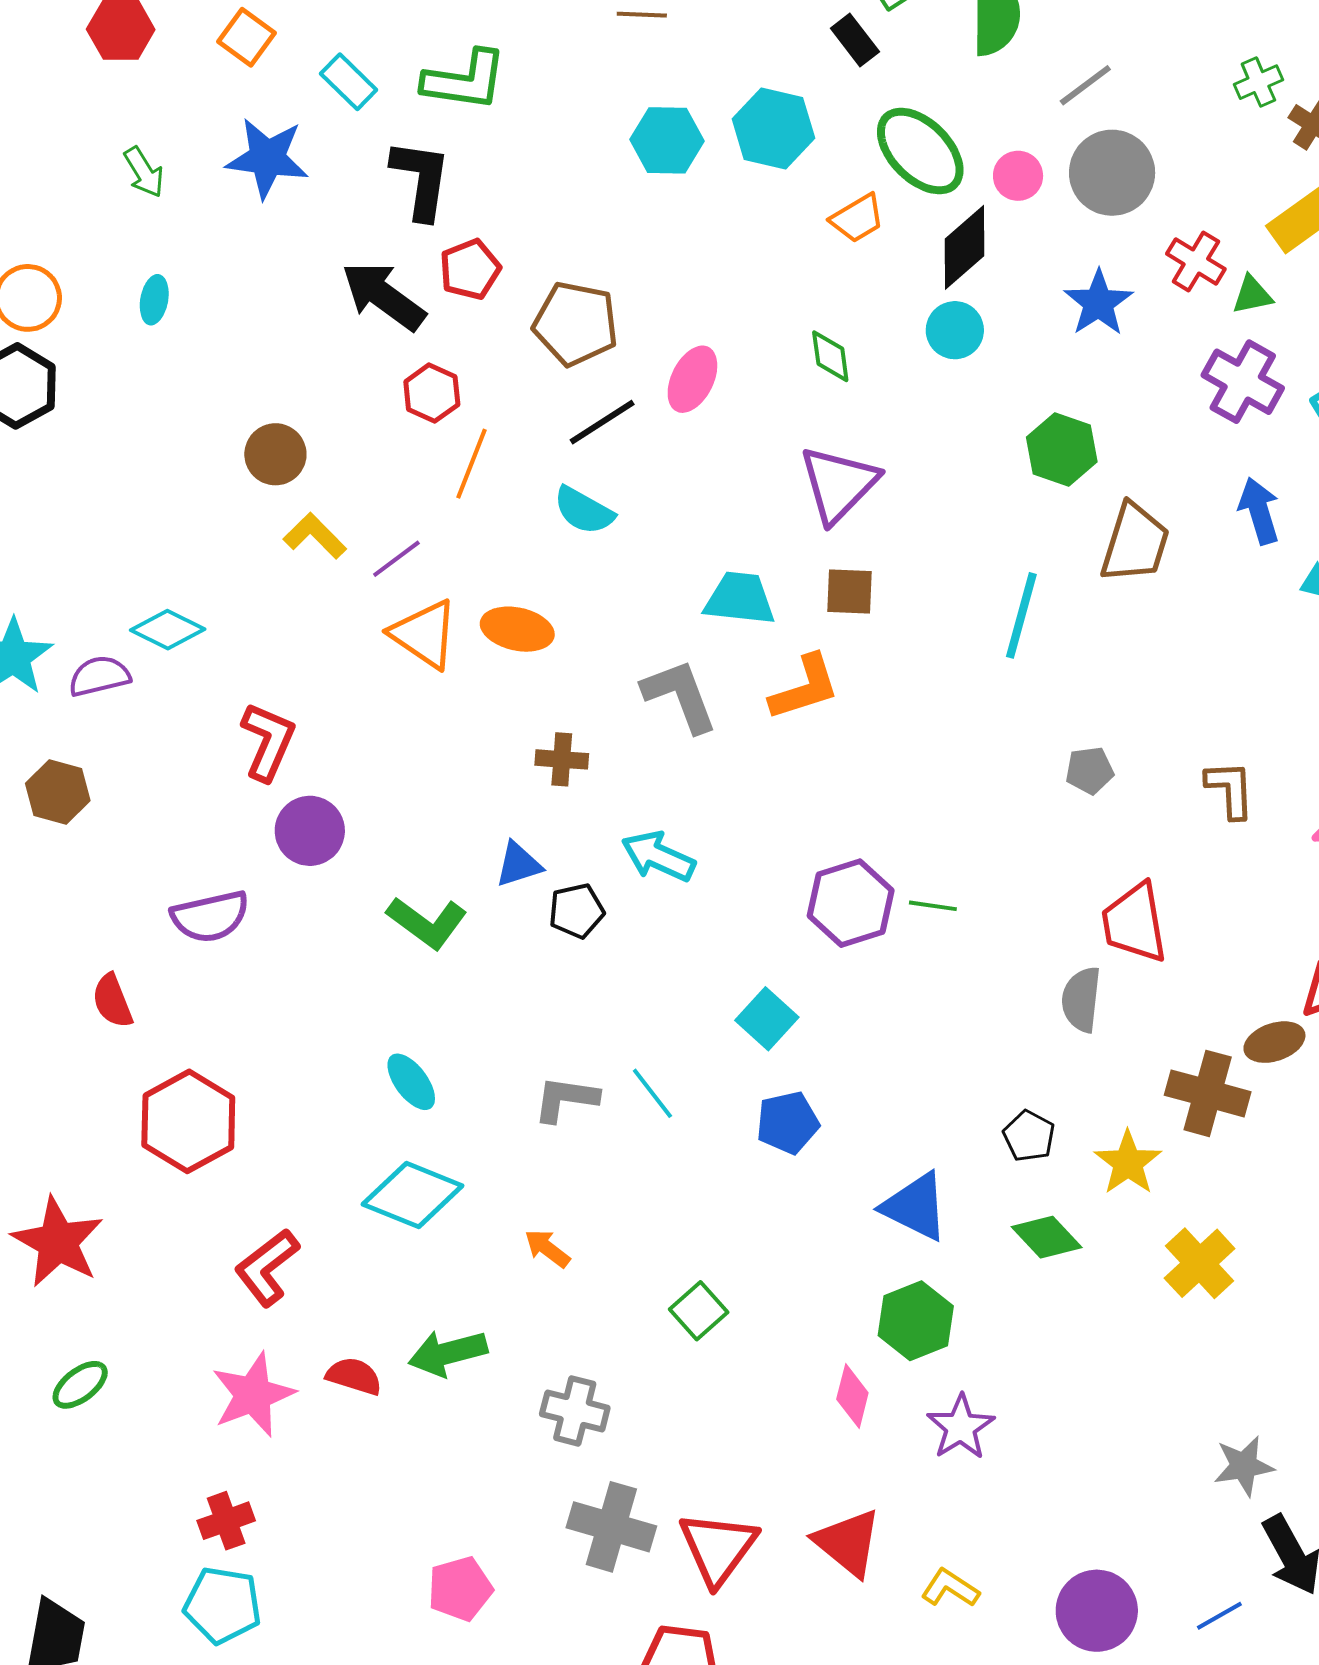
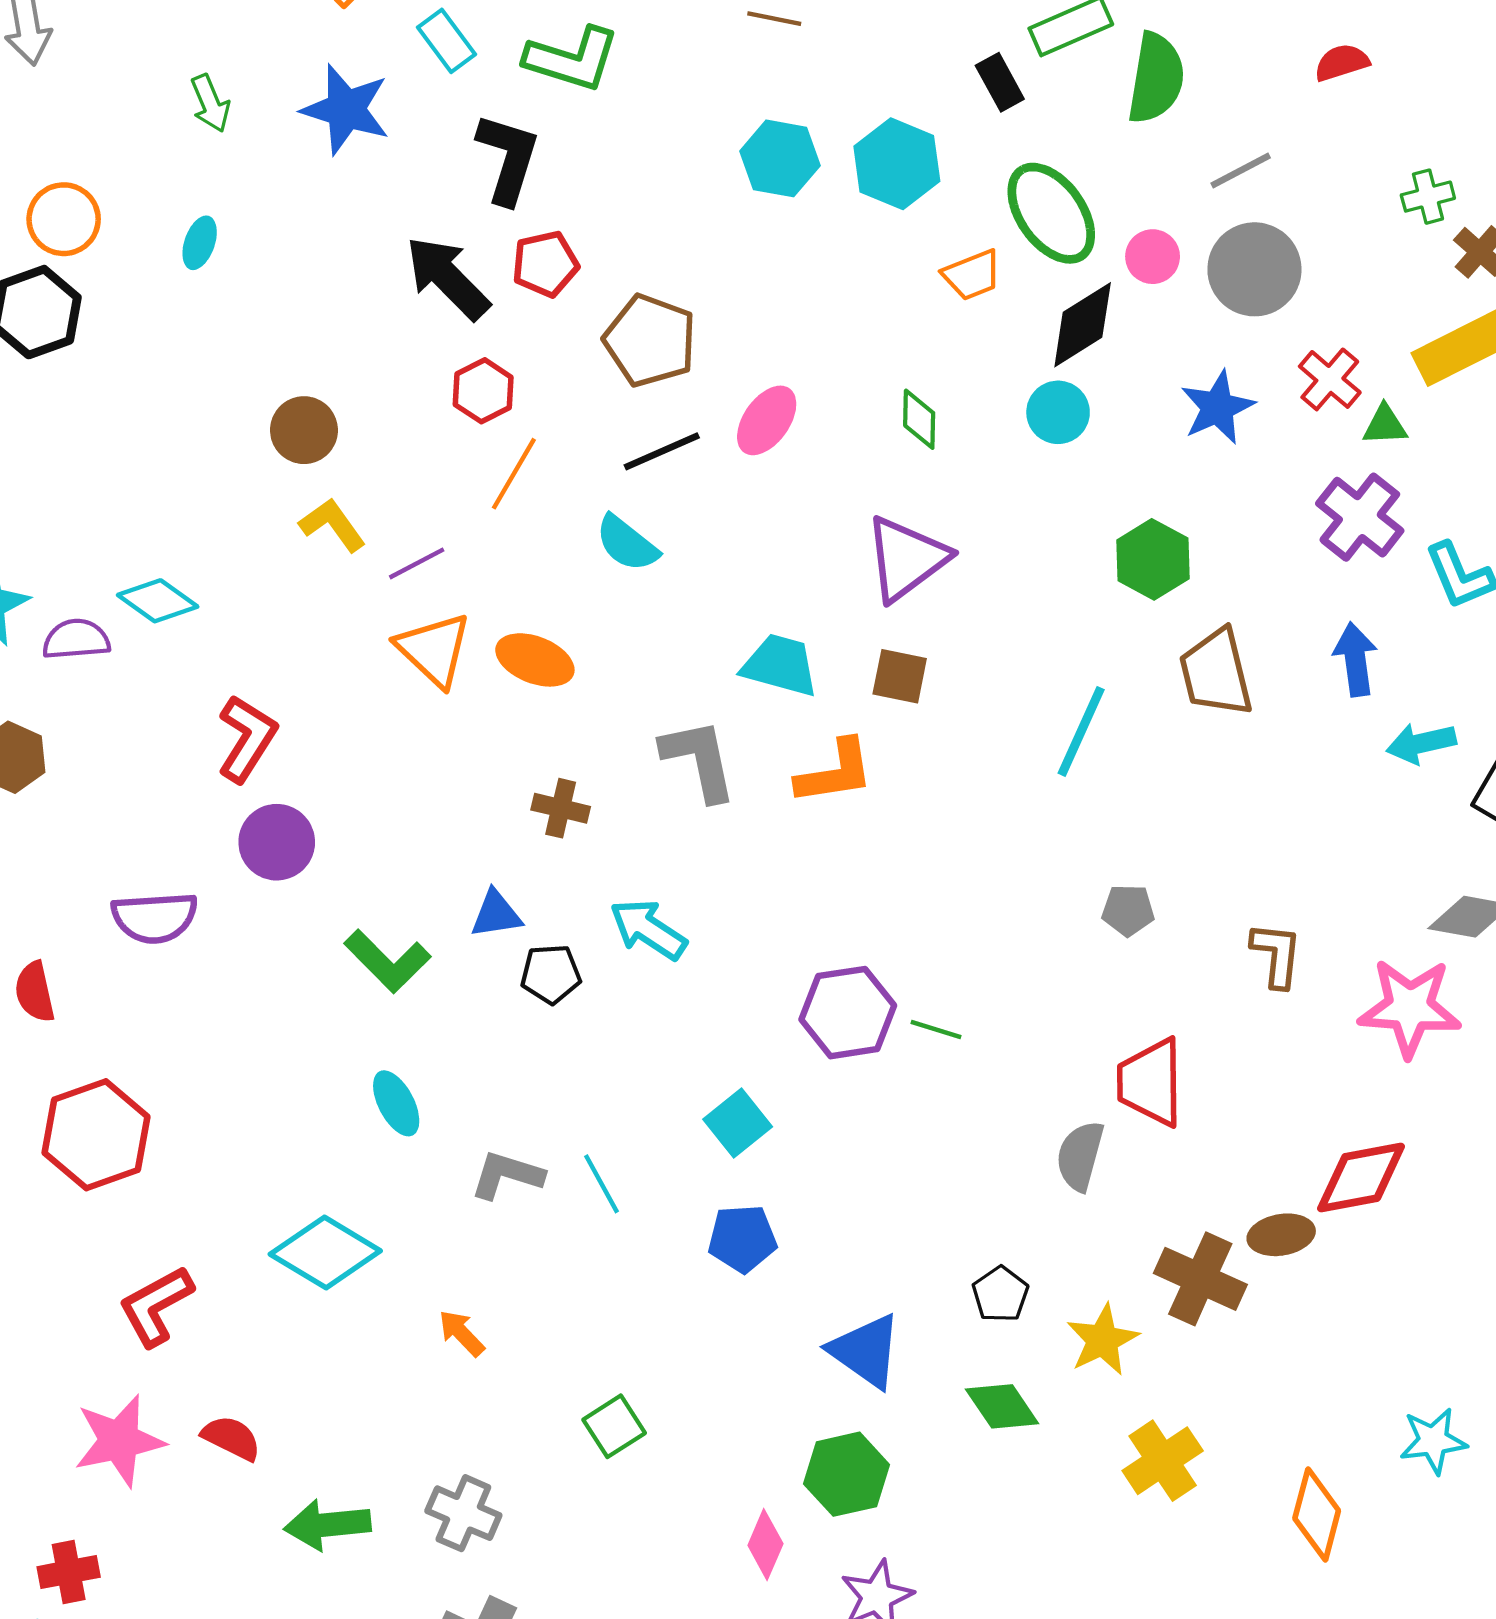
brown trapezoid: (1135, 543) -> (1216, 673), turned 140
cyan ellipse: (411, 1082) -> (396, 1103), moved
green arrow: (448, 1353) -> (327, 1525), moved

